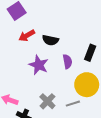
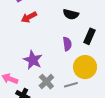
black semicircle: (50, 40) -> (71, 14), moved
purple star: (39, 65) -> (33, 60), moved

